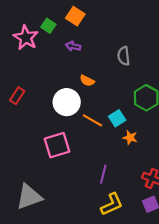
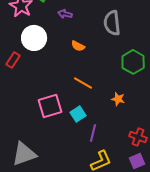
gray semicircle: (124, 56) -> (112, 23), size x1.4
white circle: (67, 102) -> (34, 38), moved
cyan square: (117, 118) -> (78, 114), moved

